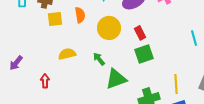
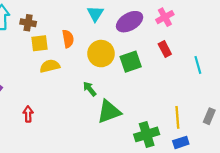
red rectangle: (140, 33) -> (165, 49), moved
yellow semicircle: (67, 54) -> (50, 66), moved
green square: (144, 54) -> (131, 62), moved

